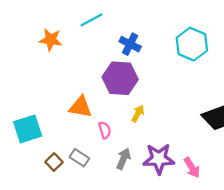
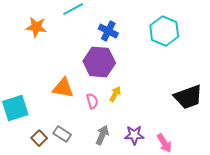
pink semicircle: (105, 130) -> (92, 101), moved
purple star: (159, 159) -> (134, 135), size x0.7

